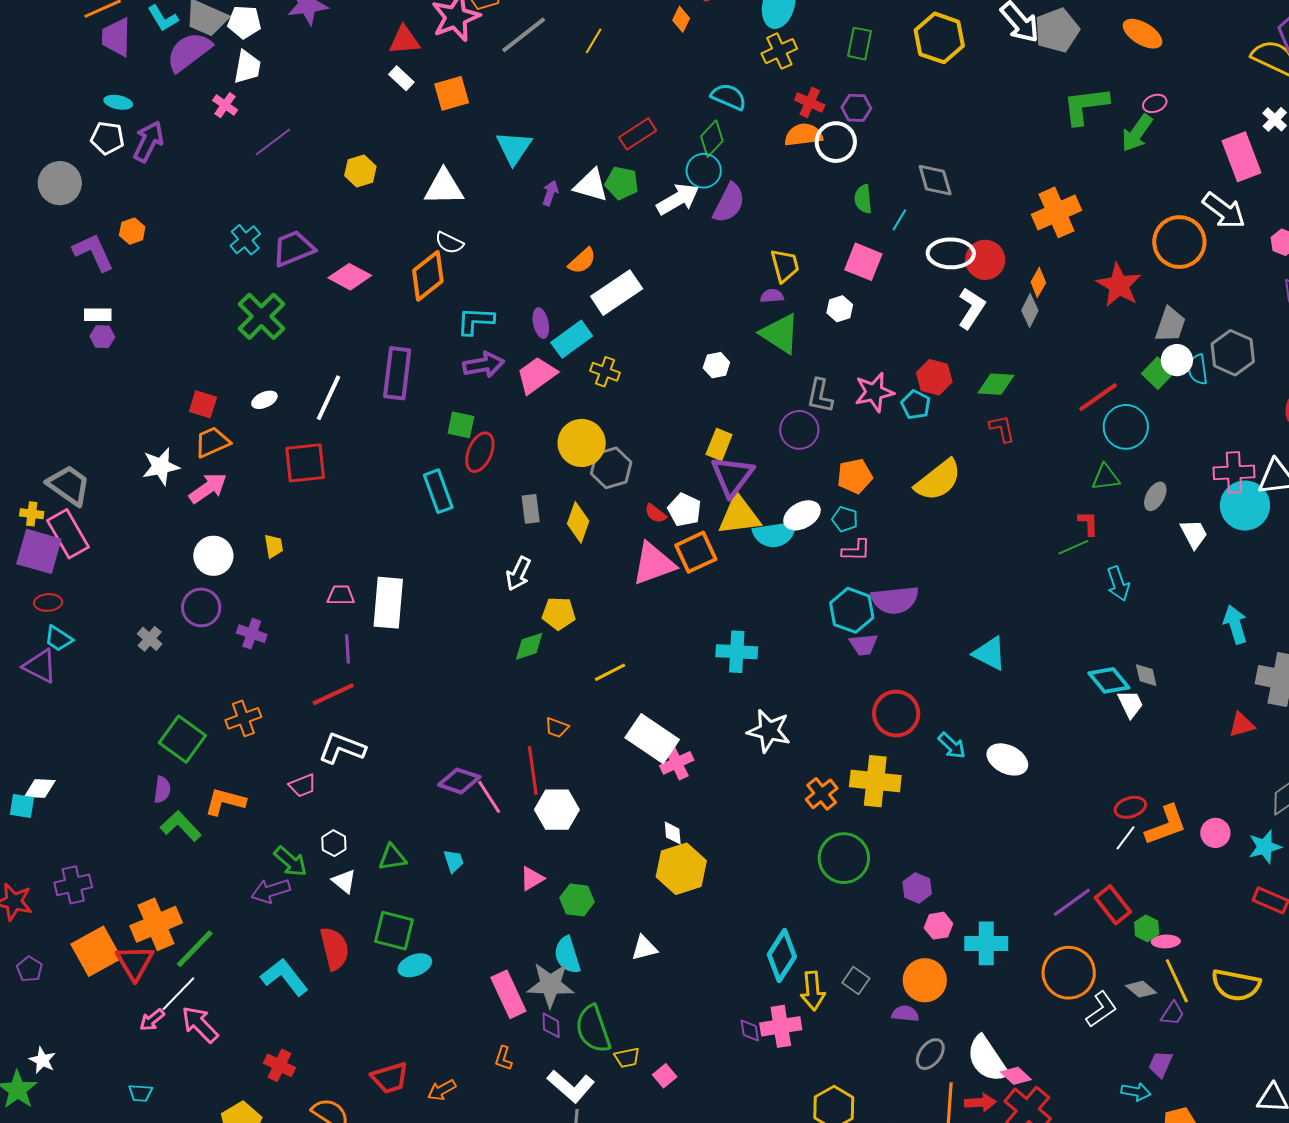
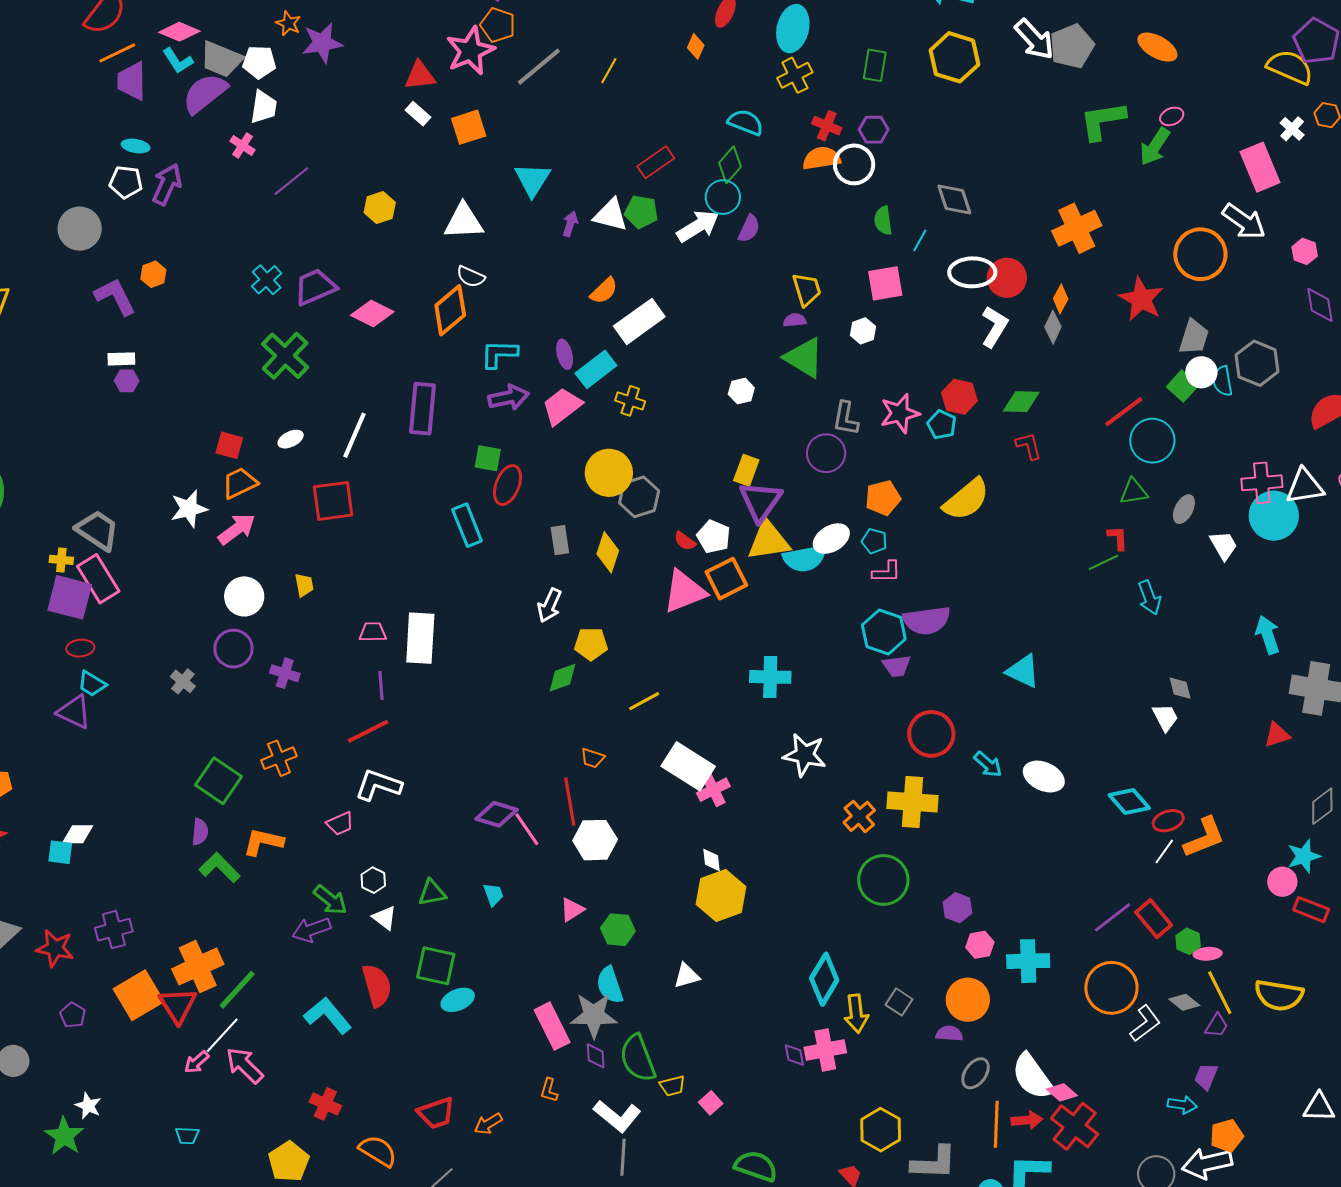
purple semicircle: (729, 203) -> (749, 229), size x0.7
pink square: (863, 262) -> (885, 283), turned -30
cyan diamond: (1109, 680) -> (1129, 802), moved
pink circle: (1215, 833) -> (1282, 882), moved

